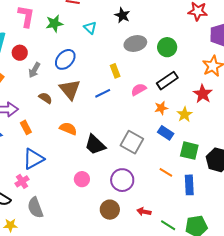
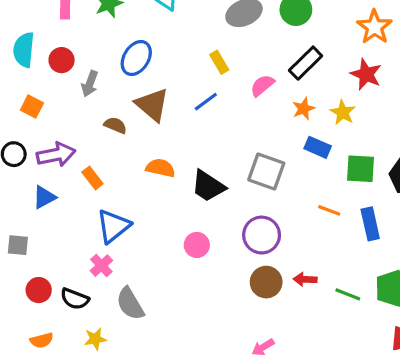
brown circle: (110, 210) -> (266, 282), moved

